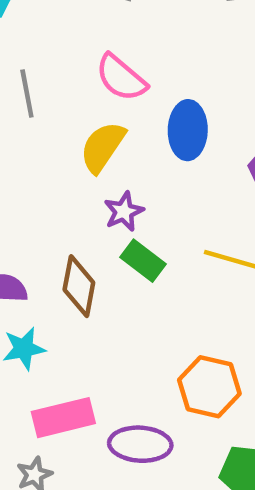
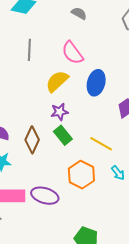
orange hexagon: (209, 387) -> (81, 175), moved
purple ellipse: (140, 444) -> (45, 196), moved

